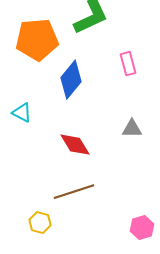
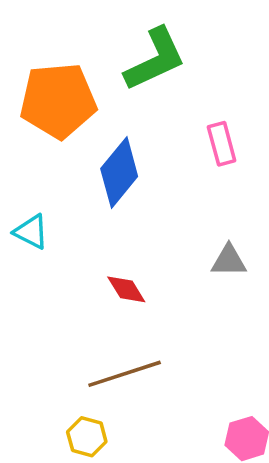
red diamond: (75, 145) -> (126, 289), size x0.7
yellow hexagon: (40, 223) -> (87, 437), moved

